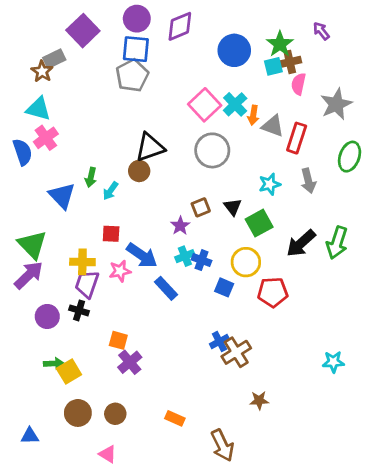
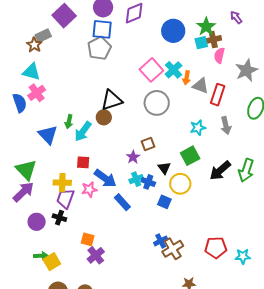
cyan arrow: (110, 191) -> (83, 131), size x1.5
black triangle: (233, 207) -> (164, 168), moved
red pentagon: (273, 292) -> (216, 248), moved

